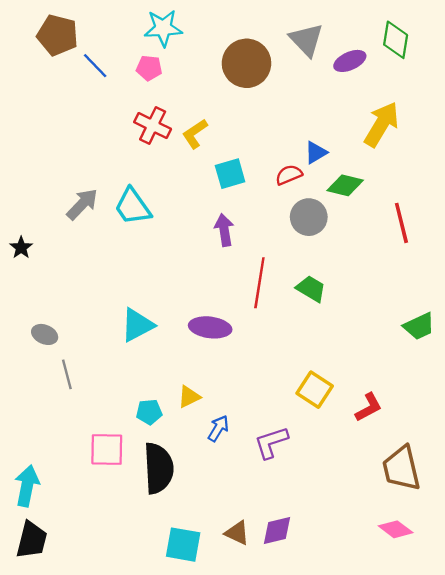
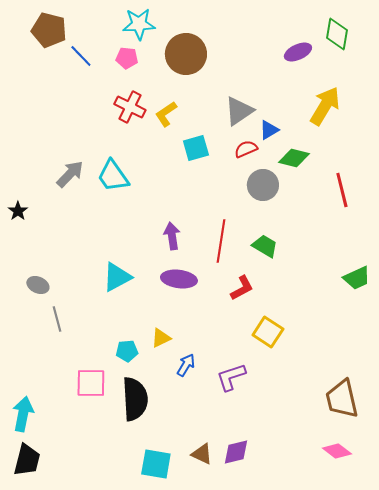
gray triangle: (306, 40) -> (239, 111), moved, turned 40
brown circle: (247, 63) -> (186, 54), moved
purple arrow: (224, 230) -> (172, 236), moved
red L-shape: (369, 407) -> (242, 288), moved

